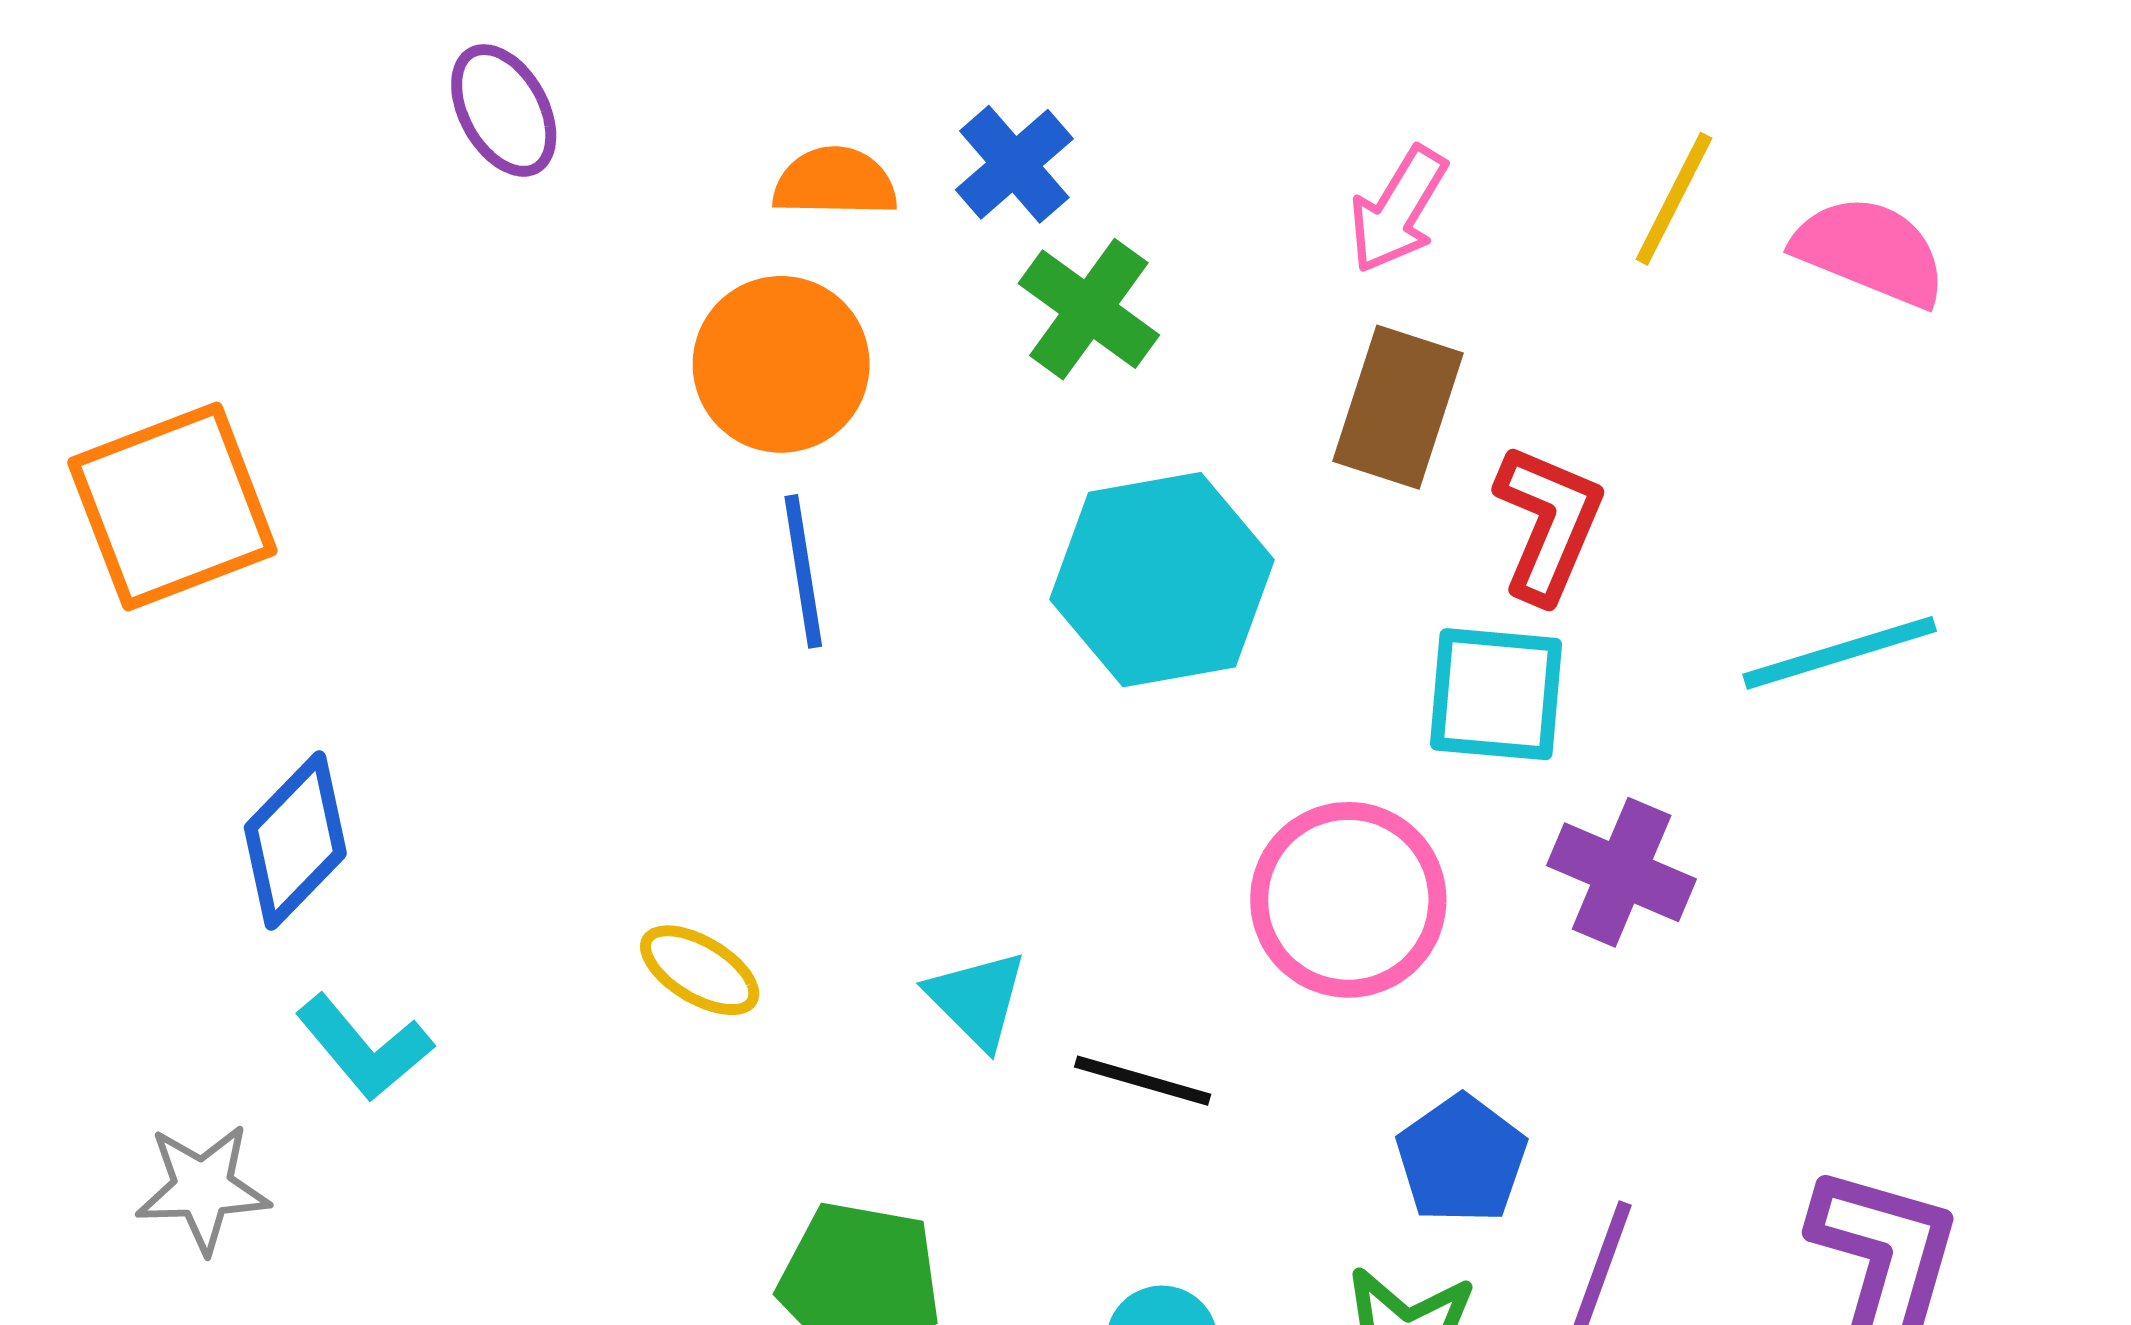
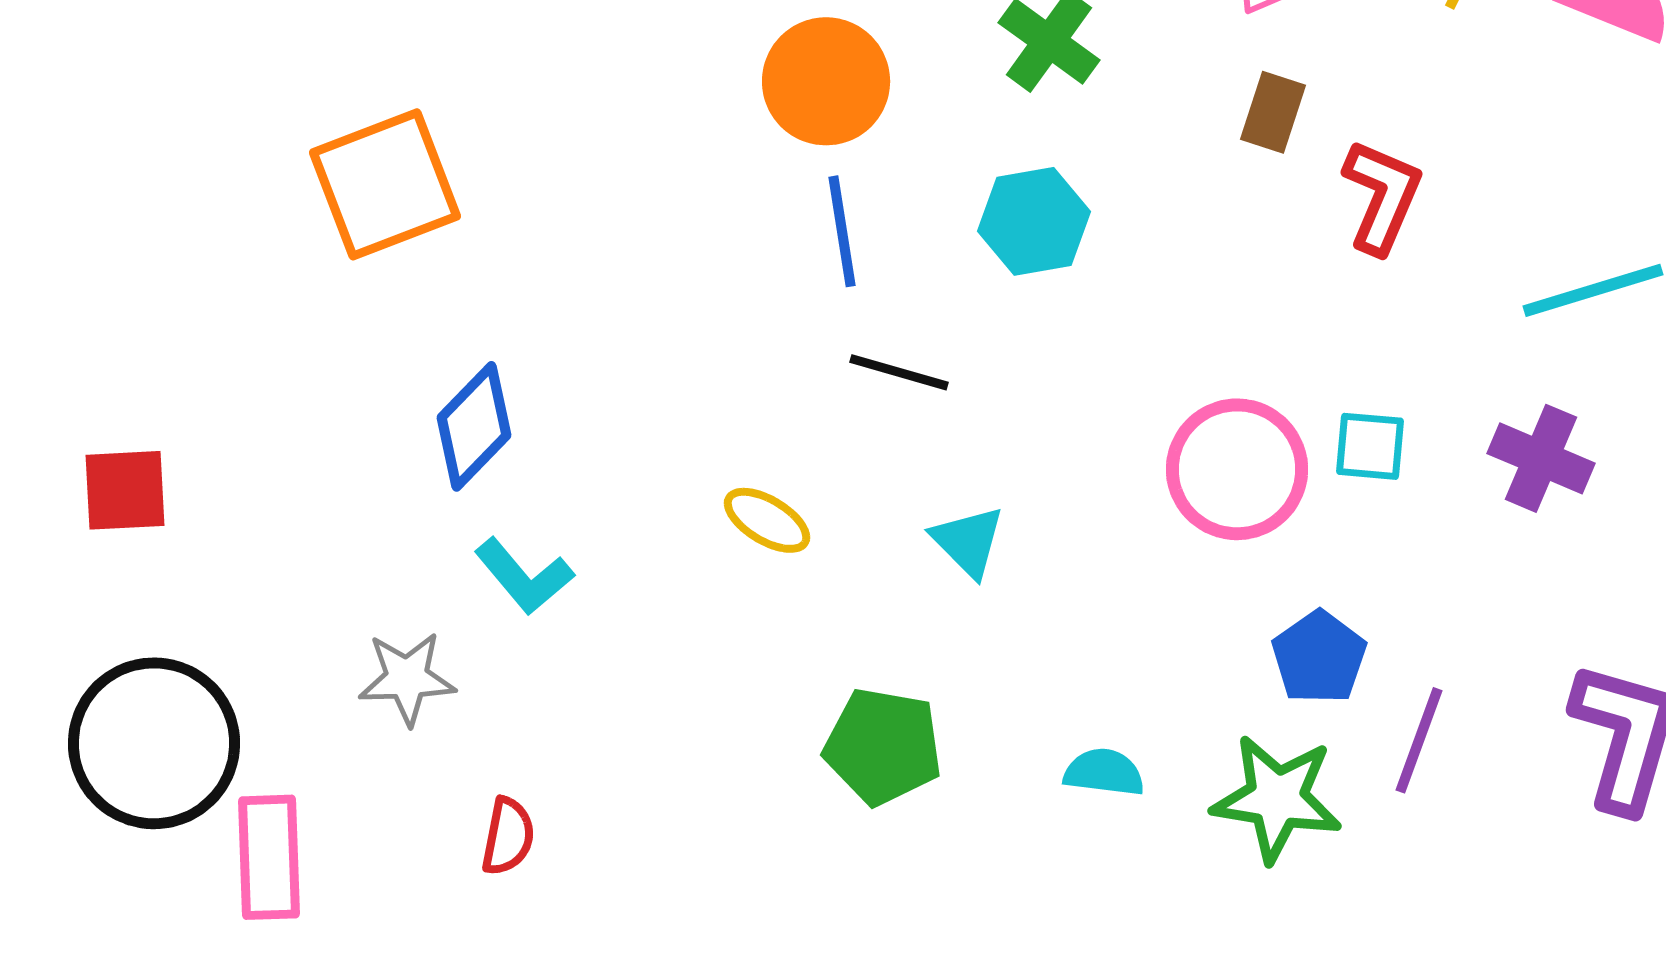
brown rectangle: (1398, 407) -> (1273, 112), size x0.7
cyan hexagon: (1162, 580) -> (1034, 221), moved, size x0.7
cyan square: (1496, 694) -> (1370, 446), moved, size x0.7
purple cross: (1622, 872) -> (1541, 458), moved
black line: (1143, 1081) -> (899, 372), moved

